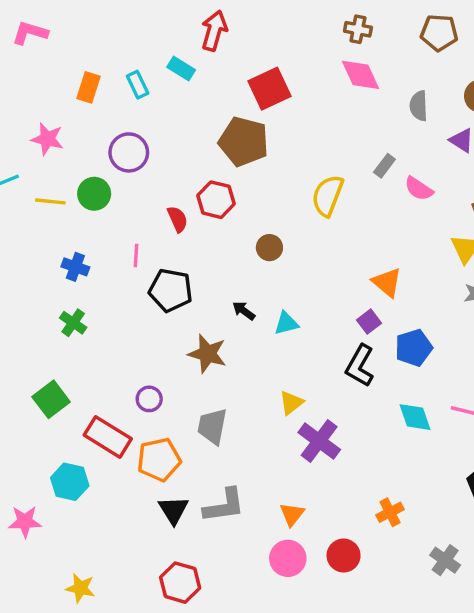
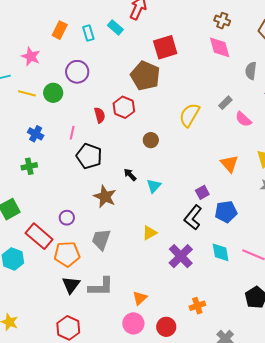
orange triangle: (387, 282) -> (229, 164), moved
green cross: (73, 323) -> (29, 166), turned 35
cyan triangle: (286, 323) -> (154, 186), turned -42
purple cross: (319, 441) -> (181, 256), moved

